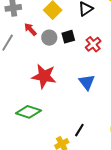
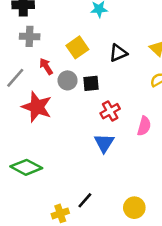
red cross: (93, 44) -> (110, 111), moved
red star: (44, 76) -> (37, 107), moved

